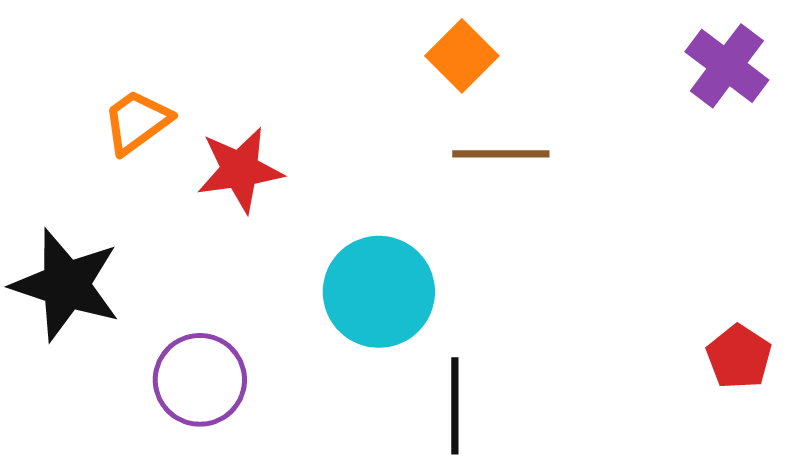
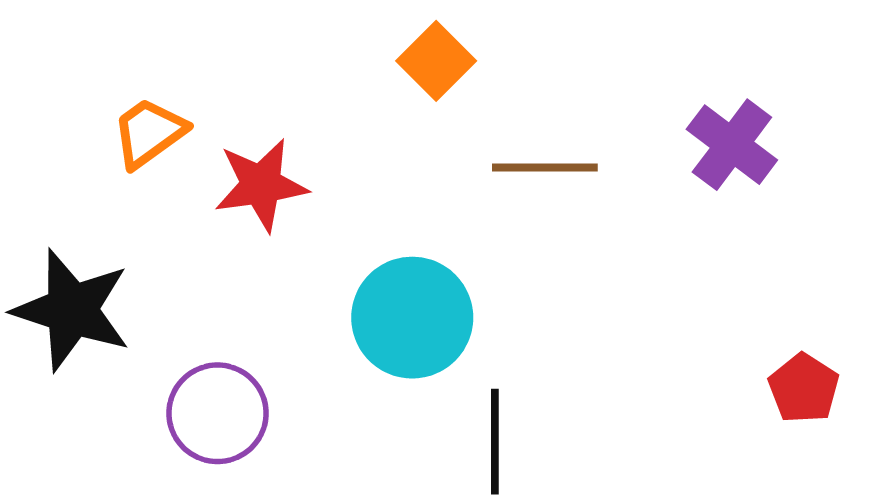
orange square: (462, 56) -> (436, 61), moved
purple cross: (727, 66) -> (732, 145), moved

